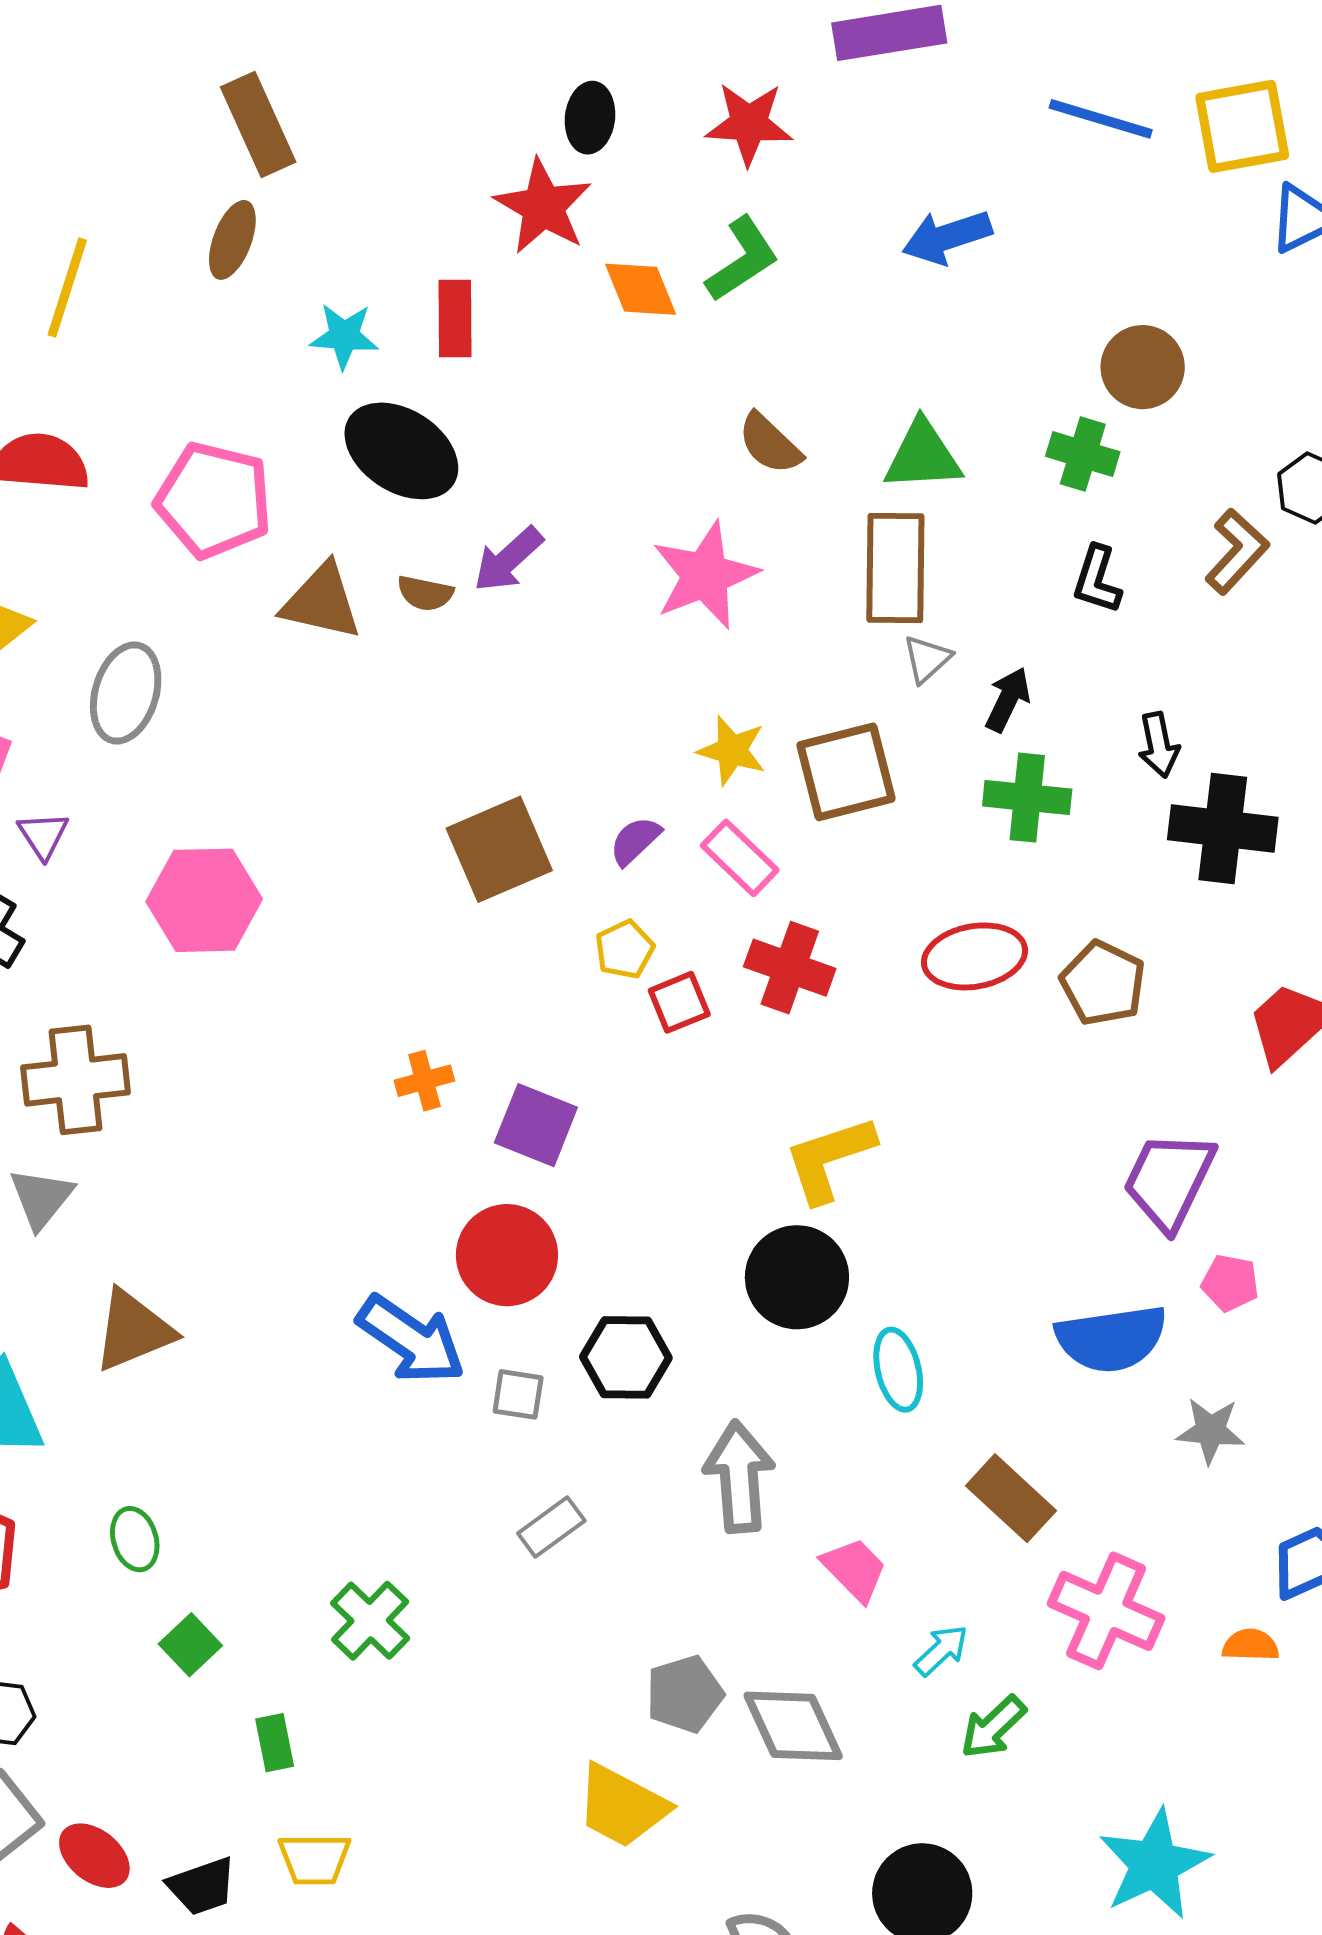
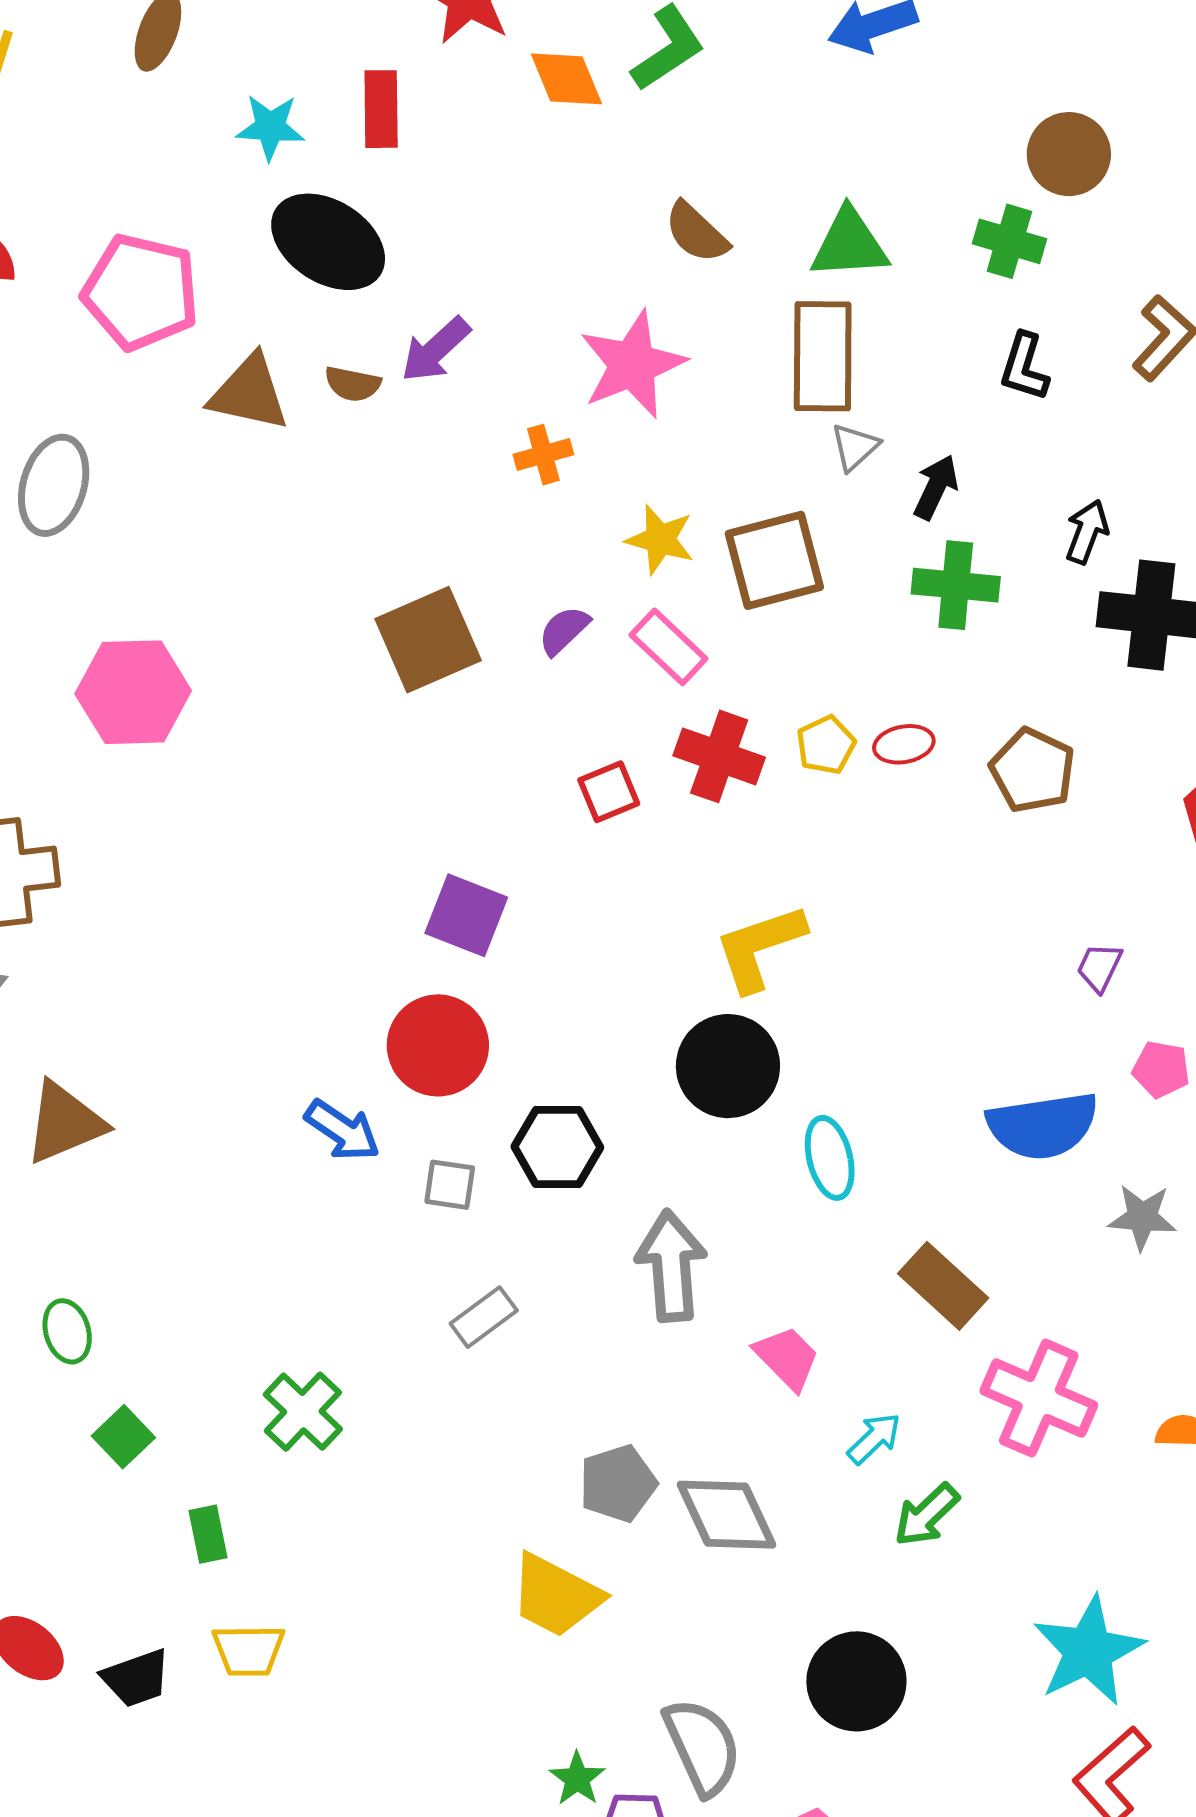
black arrow: (1159, 745) -> (1087, 532), turned -148
yellow pentagon: (625, 949) -> (826, 745), moved
red ellipse: (975, 956) -> (904, 744), size x0.6
orange cross: (424, 1081) -> (543, 455), moved
purple trapezoid: (1169, 1180) -> (1099, 967), size x0.5
blue arrow: (411, 1340) -> (342, 1130), size x0.7

